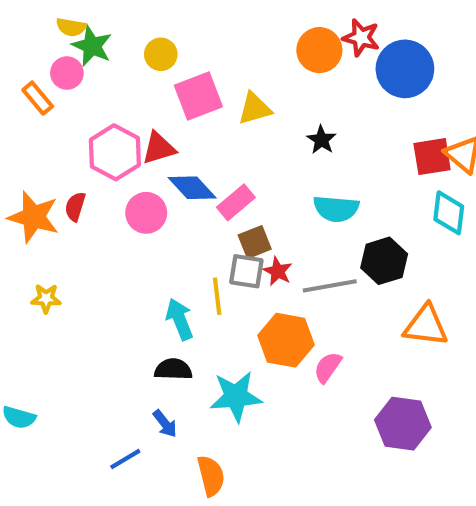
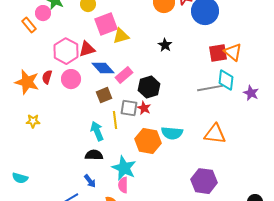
yellow triangle: (255, 109) -> (121, 36), moved
cyan semicircle: (336, 209) -> (172, 133), moved
pink circle: (146, 213) -> (71, 79), moved
brown square: (255, 242) -> (104, 95), moved
black hexagon: (384, 261) -> (149, 87), moved
gray line: (330, 286) -> (210, 88), moved
pink semicircle: (328, 367) -> (123, 185), moved, turned -35
cyan star: (236, 396) -> (124, 168), turned 30

